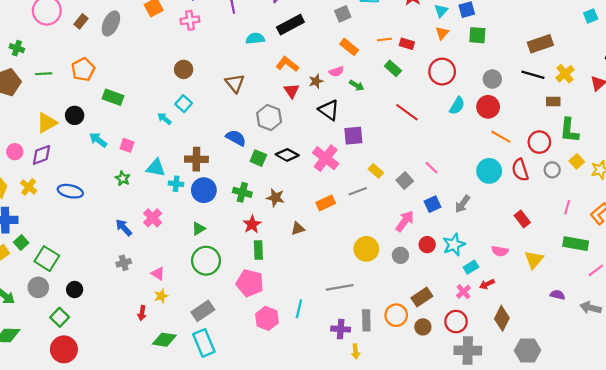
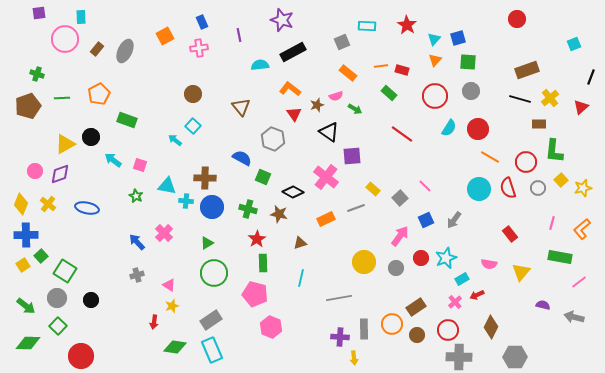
gray circle: (492, 79) -> (471, 91), moved
black diamond: (287, 155) -> (293, 192), moved
cyan line: (299, 309) -> (301, 278), moved
green square: (60, 317) -> (58, 326), moved

